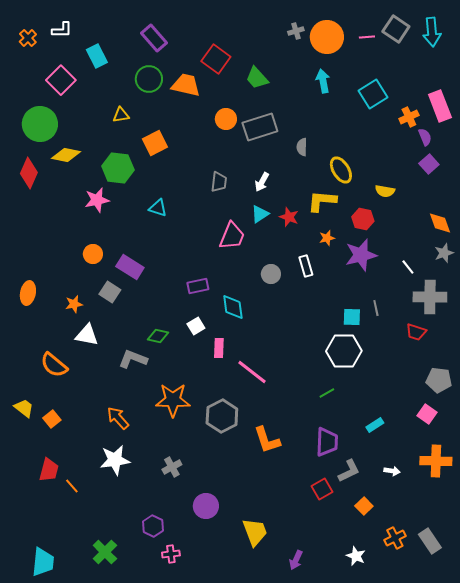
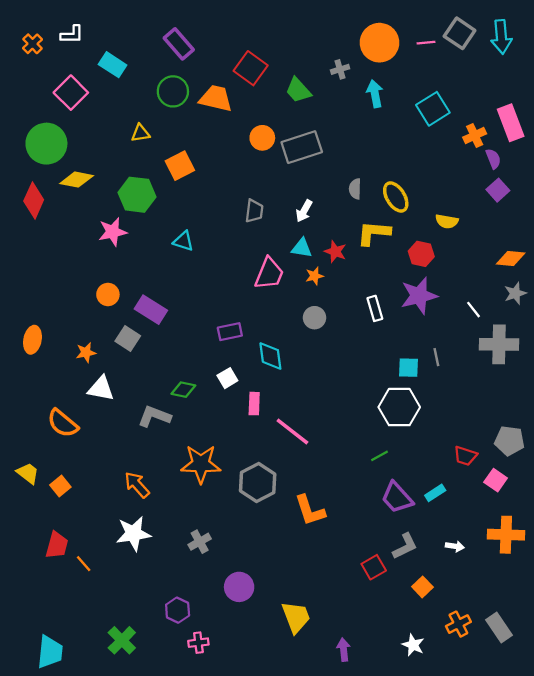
gray cross: (296, 31) -> (340, 69), moved
cyan rectangle: (97, 56) -> (113, 65), turned -30
gray semicircle: (302, 147) -> (355, 189), moved
cyan triangle: (260, 214) -> (302, 248), turned 42
orange diamond: (440, 223) -> (511, 259), turned -65
orange star: (327, 238) -> (314, 276), moved
white rectangle: (306, 266) -> (375, 308), moved
red trapezoid: (416, 332) -> (465, 456), moved
purple trapezoid: (327, 442) -> (397, 498), moved, turned 136
purple arrow: (296, 560) -> (344, 650), turned 150

